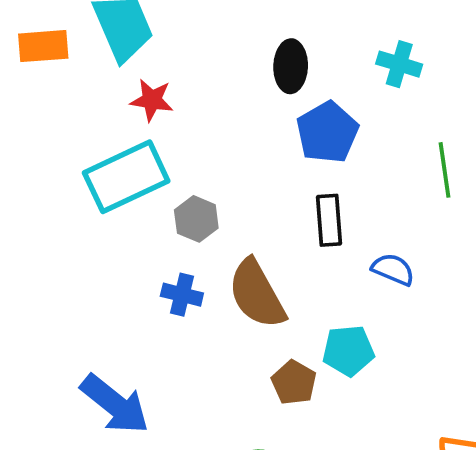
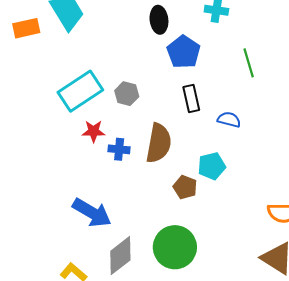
red star: (152, 100) -> (94, 131), moved
gray hexagon: (196, 219) -> (127, 94), moved
brown semicircle: (257, 294) -> (159, 143), turned -132

